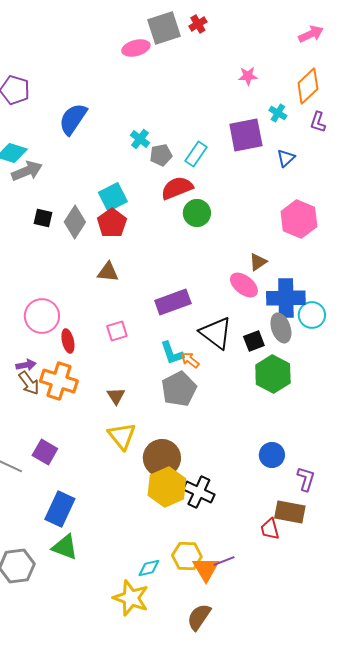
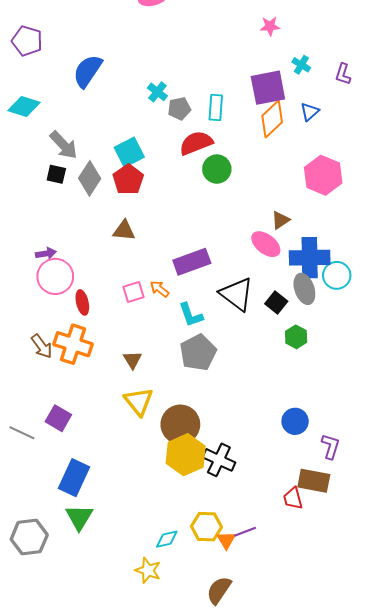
orange diamond: (308, 86) -> (272, 119), moved
cyan rectangle: (196, 154) -> (216, 108), turned -30
gray arrow: (27, 171) -> (64, 145), moved, turned 68
black square: (254, 341) -> (276, 302), turned -30
orange arrow: (190, 360) -> (160, 289), moved
purple arrow: (26, 365) -> (46, 253), moved
green hexagon: (273, 374) -> (296, 337), size x0.6
green triangle: (65, 547) -> (79, 517), turned 40
orange triangle: (206, 569) -> (226, 540), size x0.7
yellow star: (131, 598) -> (148, 570), size x0.7

